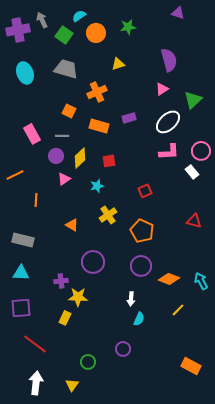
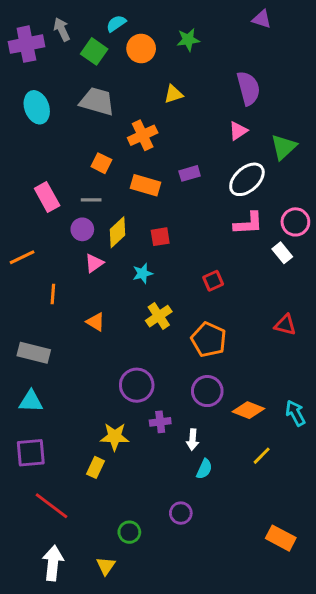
orange triangle: (72, 225) -> (96, 322), moved
purple cross: (61, 281) -> (160, 422), moved

